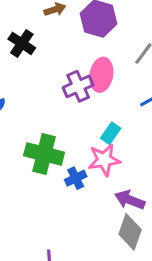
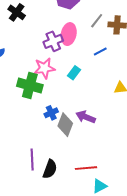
pink star: (104, 160) -> (44, 68), moved
blue cross: (76, 178) -> (51, 113), moved
gray diamond: (130, 232) -> (65, 125), moved

